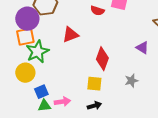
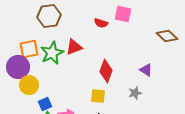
purple circle: (27, 19) -> (18, 67), moved
purple triangle: (142, 48) -> (146, 70), moved
green star: (37, 52) -> (52, 53), moved

